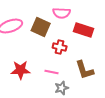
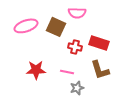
red rectangle: (84, 30) -> (99, 43), moved

